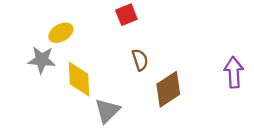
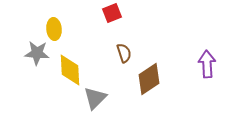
yellow ellipse: (61, 33) -> (54, 29), turned -65

